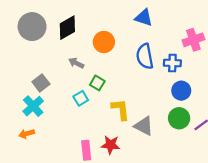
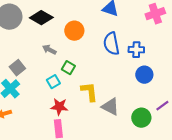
black diamond: (67, 28) -> (41, 18), turned 60
pink cross: (193, 40) -> (155, 14), moved
green circle: (179, 118) -> (141, 118), moved
red star: (111, 145) -> (59, 107), moved

